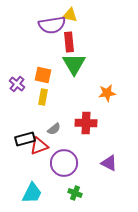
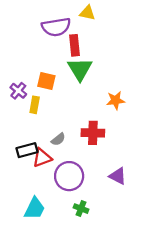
yellow triangle: (70, 15) -> (87, 13), moved
yellow rectangle: (43, 97) -> (35, 105), moved

